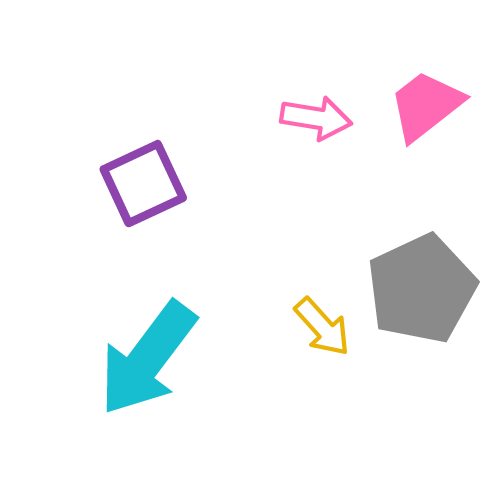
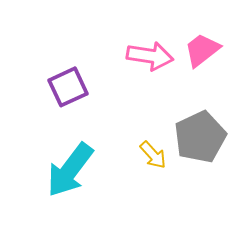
pink arrow: (316, 118) -> (150, 56), size x1.4

